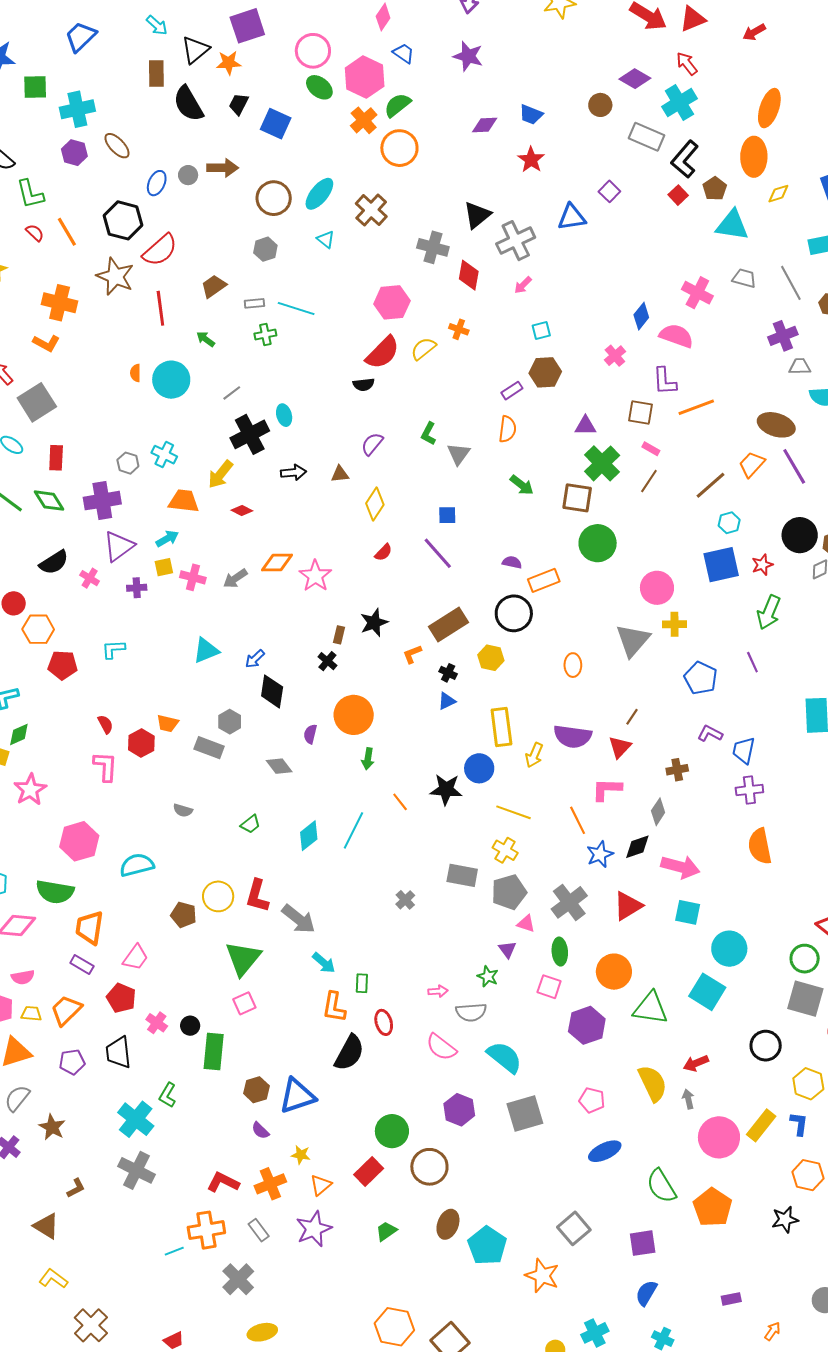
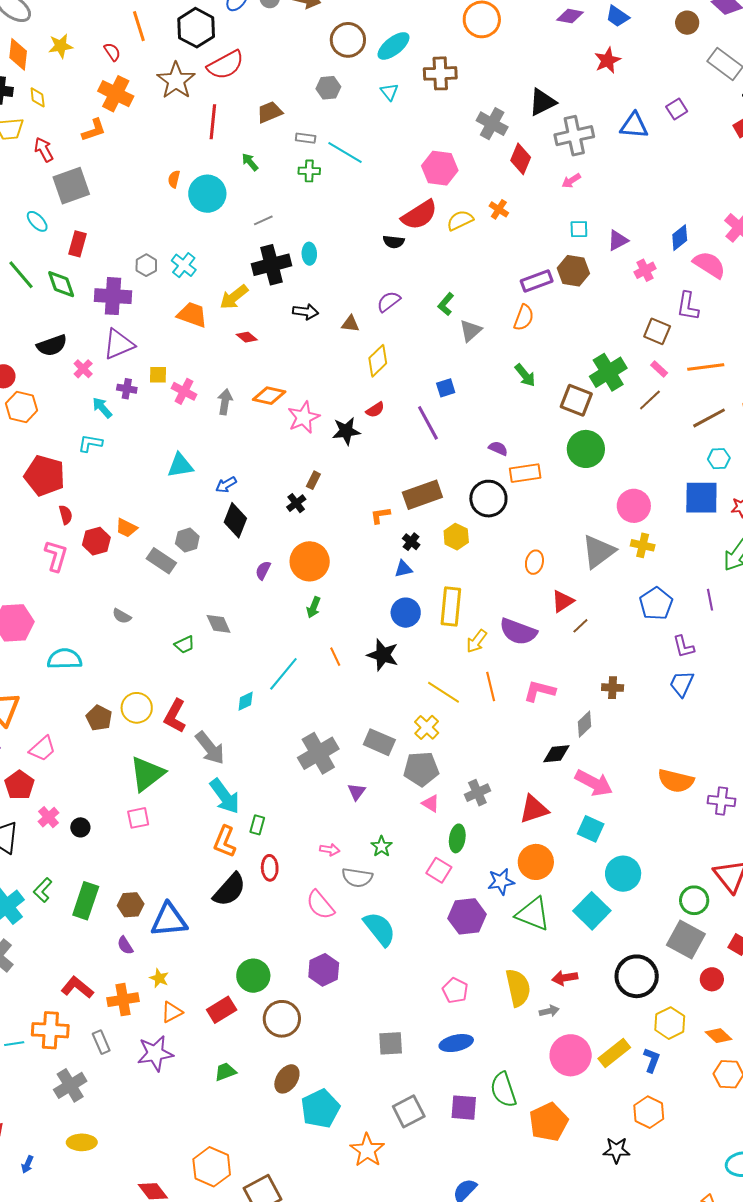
brown cross: (371, 210) -> (440, 73), turned 32
red semicircle: (35, 233) -> (112, 52), moved
orange L-shape: (46, 343) -> (94, 130), turned -60
purple rectangle: (512, 391) -> (537, 281), size x1.4
orange line: (696, 407) -> (706, 367), moved
purple triangle: (585, 426) -> (618, 240), moved, turned -40
blue square: (447, 515) -> (446, 388), turned -30
cyan arrow: (167, 539) -> (102, 408), moved, turned -115
gray arrow: (235, 578) -> (225, 402), turned 120
black star: (374, 623) -> (346, 431), moved
red pentagon: (63, 665) -> (45, 476), moved, size x1.4
purple L-shape: (710, 733) -> (684, 647), moved, turned -145
red triangle: (620, 747) -> (563, 601), moved
gray diamond: (279, 766) -> (219, 624), moved
blue circle: (479, 768) -> (406, 613), moved
purple cross: (749, 790) -> (722, 801), moved
orange line: (578, 820) -> (491, 686), moved
cyan diamond: (309, 836) -> (246, 701), moved, size x0.7
orange semicircle: (760, 846) -> (676, 781), turned -78
blue star: (600, 854) -> (501, 882), moved
gray cross: (405, 900) -> (318, 753), size x2.0
gray cross: (569, 902) -> (477, 793), size x0.7
purple triangle: (507, 949) -> (357, 792), moved
cyan arrow: (324, 963) -> (225, 796), size x1.5
orange circle: (614, 972) -> (536, 862), moved
black circle: (766, 1046) -> (637, 976), size x1.4
green rectangle: (214, 1052) -> (86, 901), moved
gray arrow: (688, 1099) -> (549, 1011), turned 78
gray square: (525, 1114) -> (391, 1043), moved, size x0.7
purple square: (643, 1243) -> (464, 1108), moved

